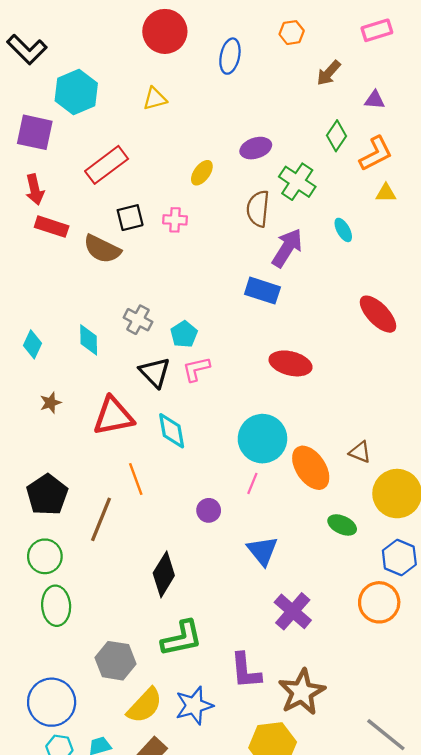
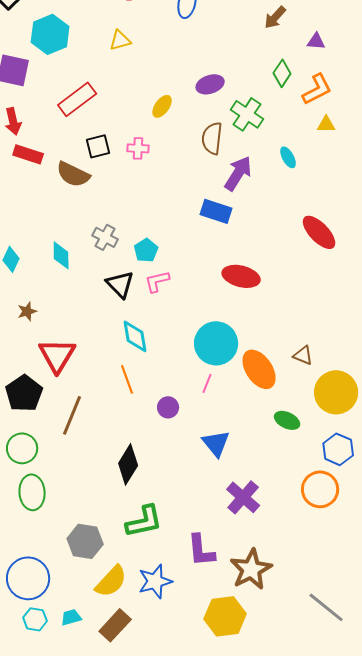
red triangle: (113, 416) -> (57, 355), moved, turned -48
orange line: (136, 479) -> (127, 379), moved

